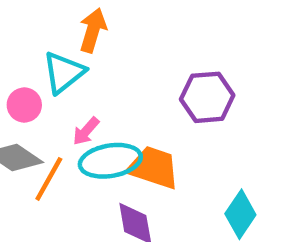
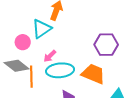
orange trapezoid: (154, 168) -> (93, 74), moved
orange line: (49, 179) -> (31, 77), turned -35

